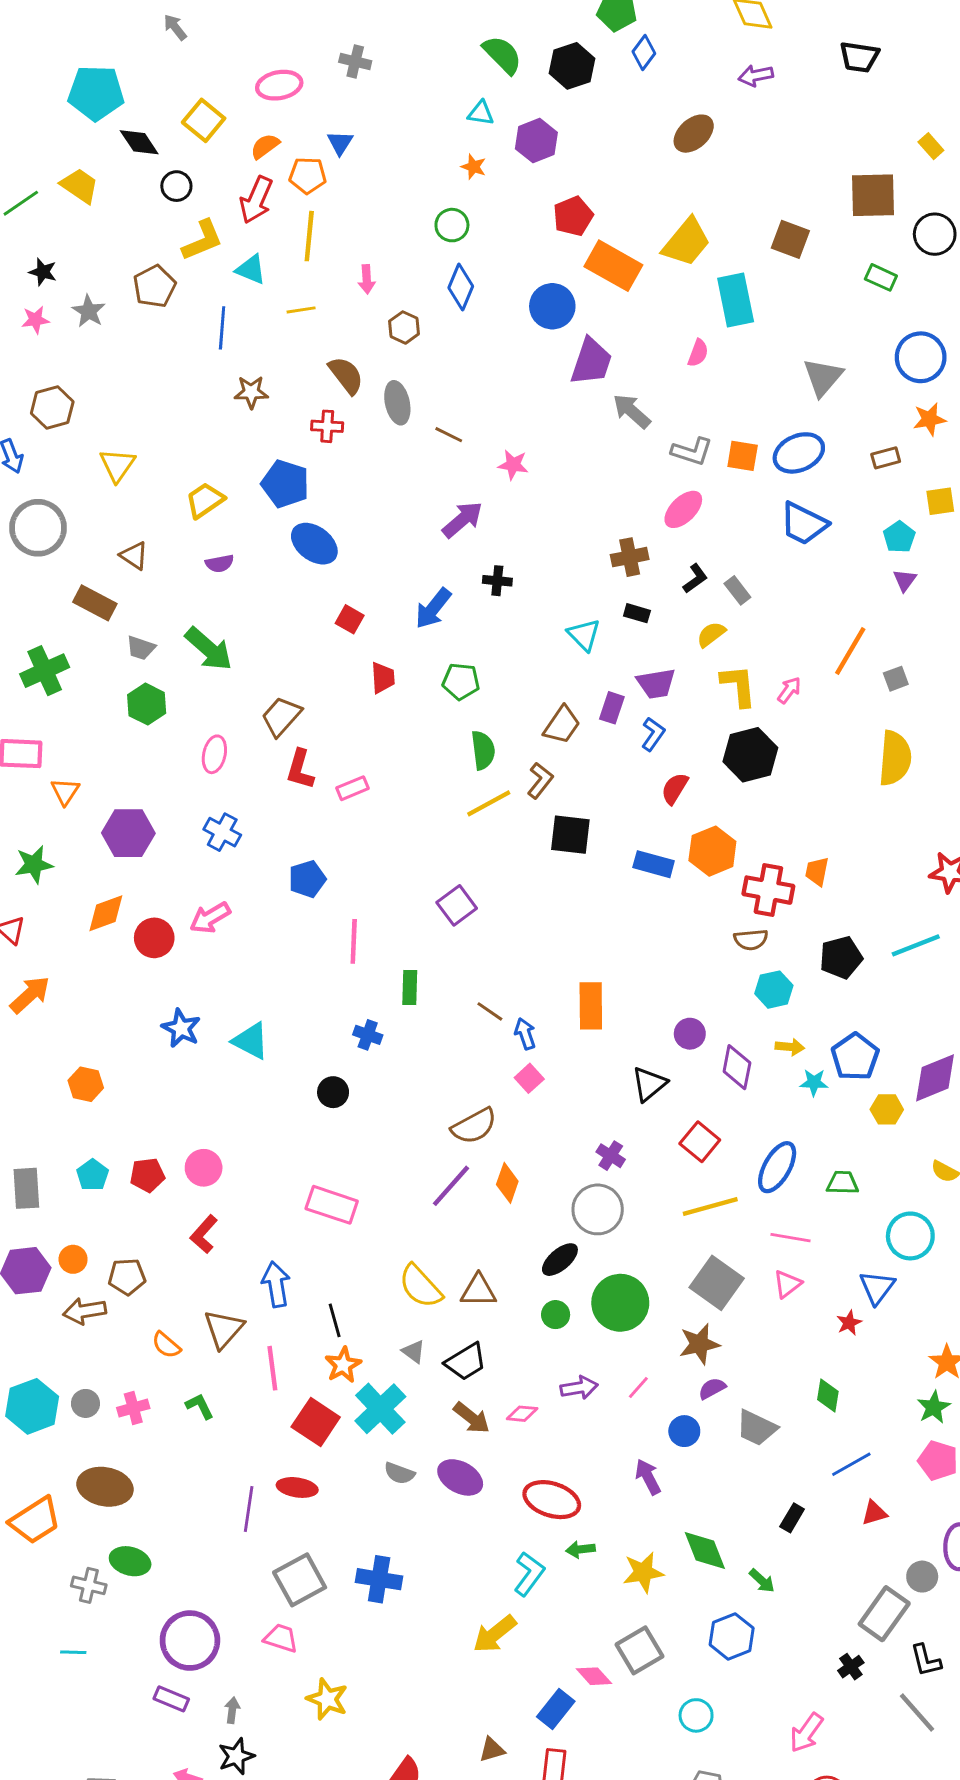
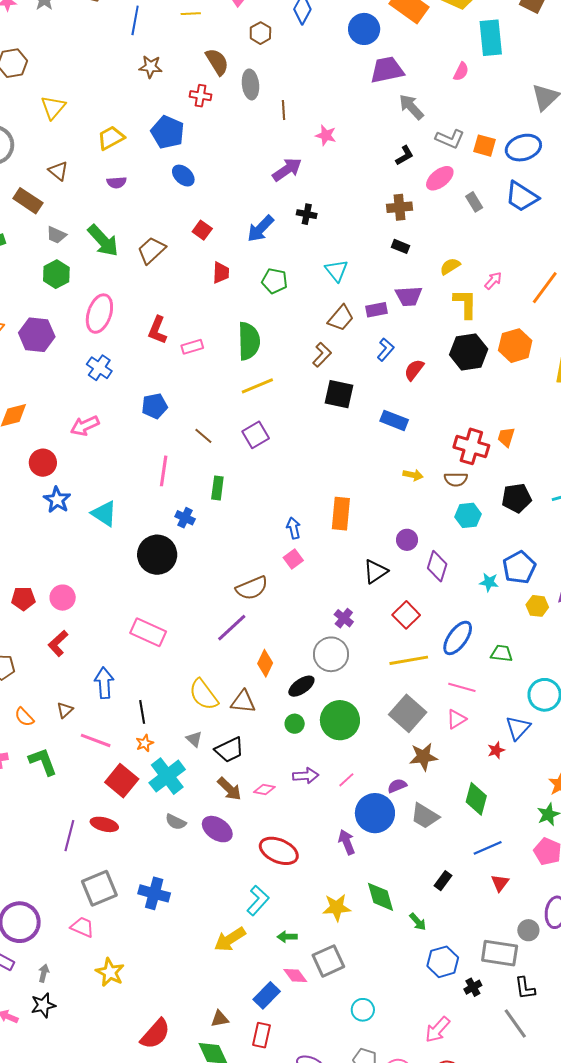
purple trapezoid: (591, 362) -> (387, 70), turned -126
brown line: (449, 435) -> (284, 110), turned 54
blue ellipse: (314, 544) -> (183, 176), size x0.7
black L-shape: (695, 578) -> (404, 155), moved
gray rectangle: (737, 590) -> (474, 202), moved
cyan triangle: (584, 635) -> (336, 271), moved
pink arrow: (789, 690) -> (493, 281), moved
purple rectangle: (612, 708) -> (377, 310), turned 55
brown trapezoid: (281, 716) -> (151, 250), moved
blue L-shape: (653, 734) -> (386, 350), moved
green semicircle: (483, 750) -> (249, 341), moved, size x1.4
pink ellipse: (214, 754) -> (99, 314), size x1.5
yellow line: (489, 803) -> (257, 386), moved
purple hexagon: (128, 833) -> (37, 335), moved
orange hexagon: (712, 851) -> (515, 346), moved
red circle: (154, 938) -> (43, 463), moved
pink line: (354, 941) -> (164, 471), moved
brown line: (490, 1011) -> (203, 436), moved
yellow arrow: (790, 1047) -> (413, 475), moved
black circle: (333, 1092) -> (157, 555), size x1.8
orange diamond: (507, 1183) -> (265, 663), moved
brown triangle: (224, 1329) -> (65, 710), size x0.6
brown star: (699, 1344) -> (423, 757), moved
orange star: (343, 1365) -> (145, 743), size x0.7
pink line: (272, 1368) -> (96, 740), turned -68
green diamond: (828, 1396) -> (476, 799), size x1.4
green L-shape: (200, 1406) -> (43, 762), size x1.5
blue circle: (684, 1431) -> (375, 813), size x1.8
red triangle: (874, 1513) -> (500, 883), turned -42
green arrow: (581, 1549) -> (287, 937), moved
gray rectangle: (884, 1614) -> (500, 953), turned 57
blue hexagon: (732, 1636) -> (443, 962), moved

